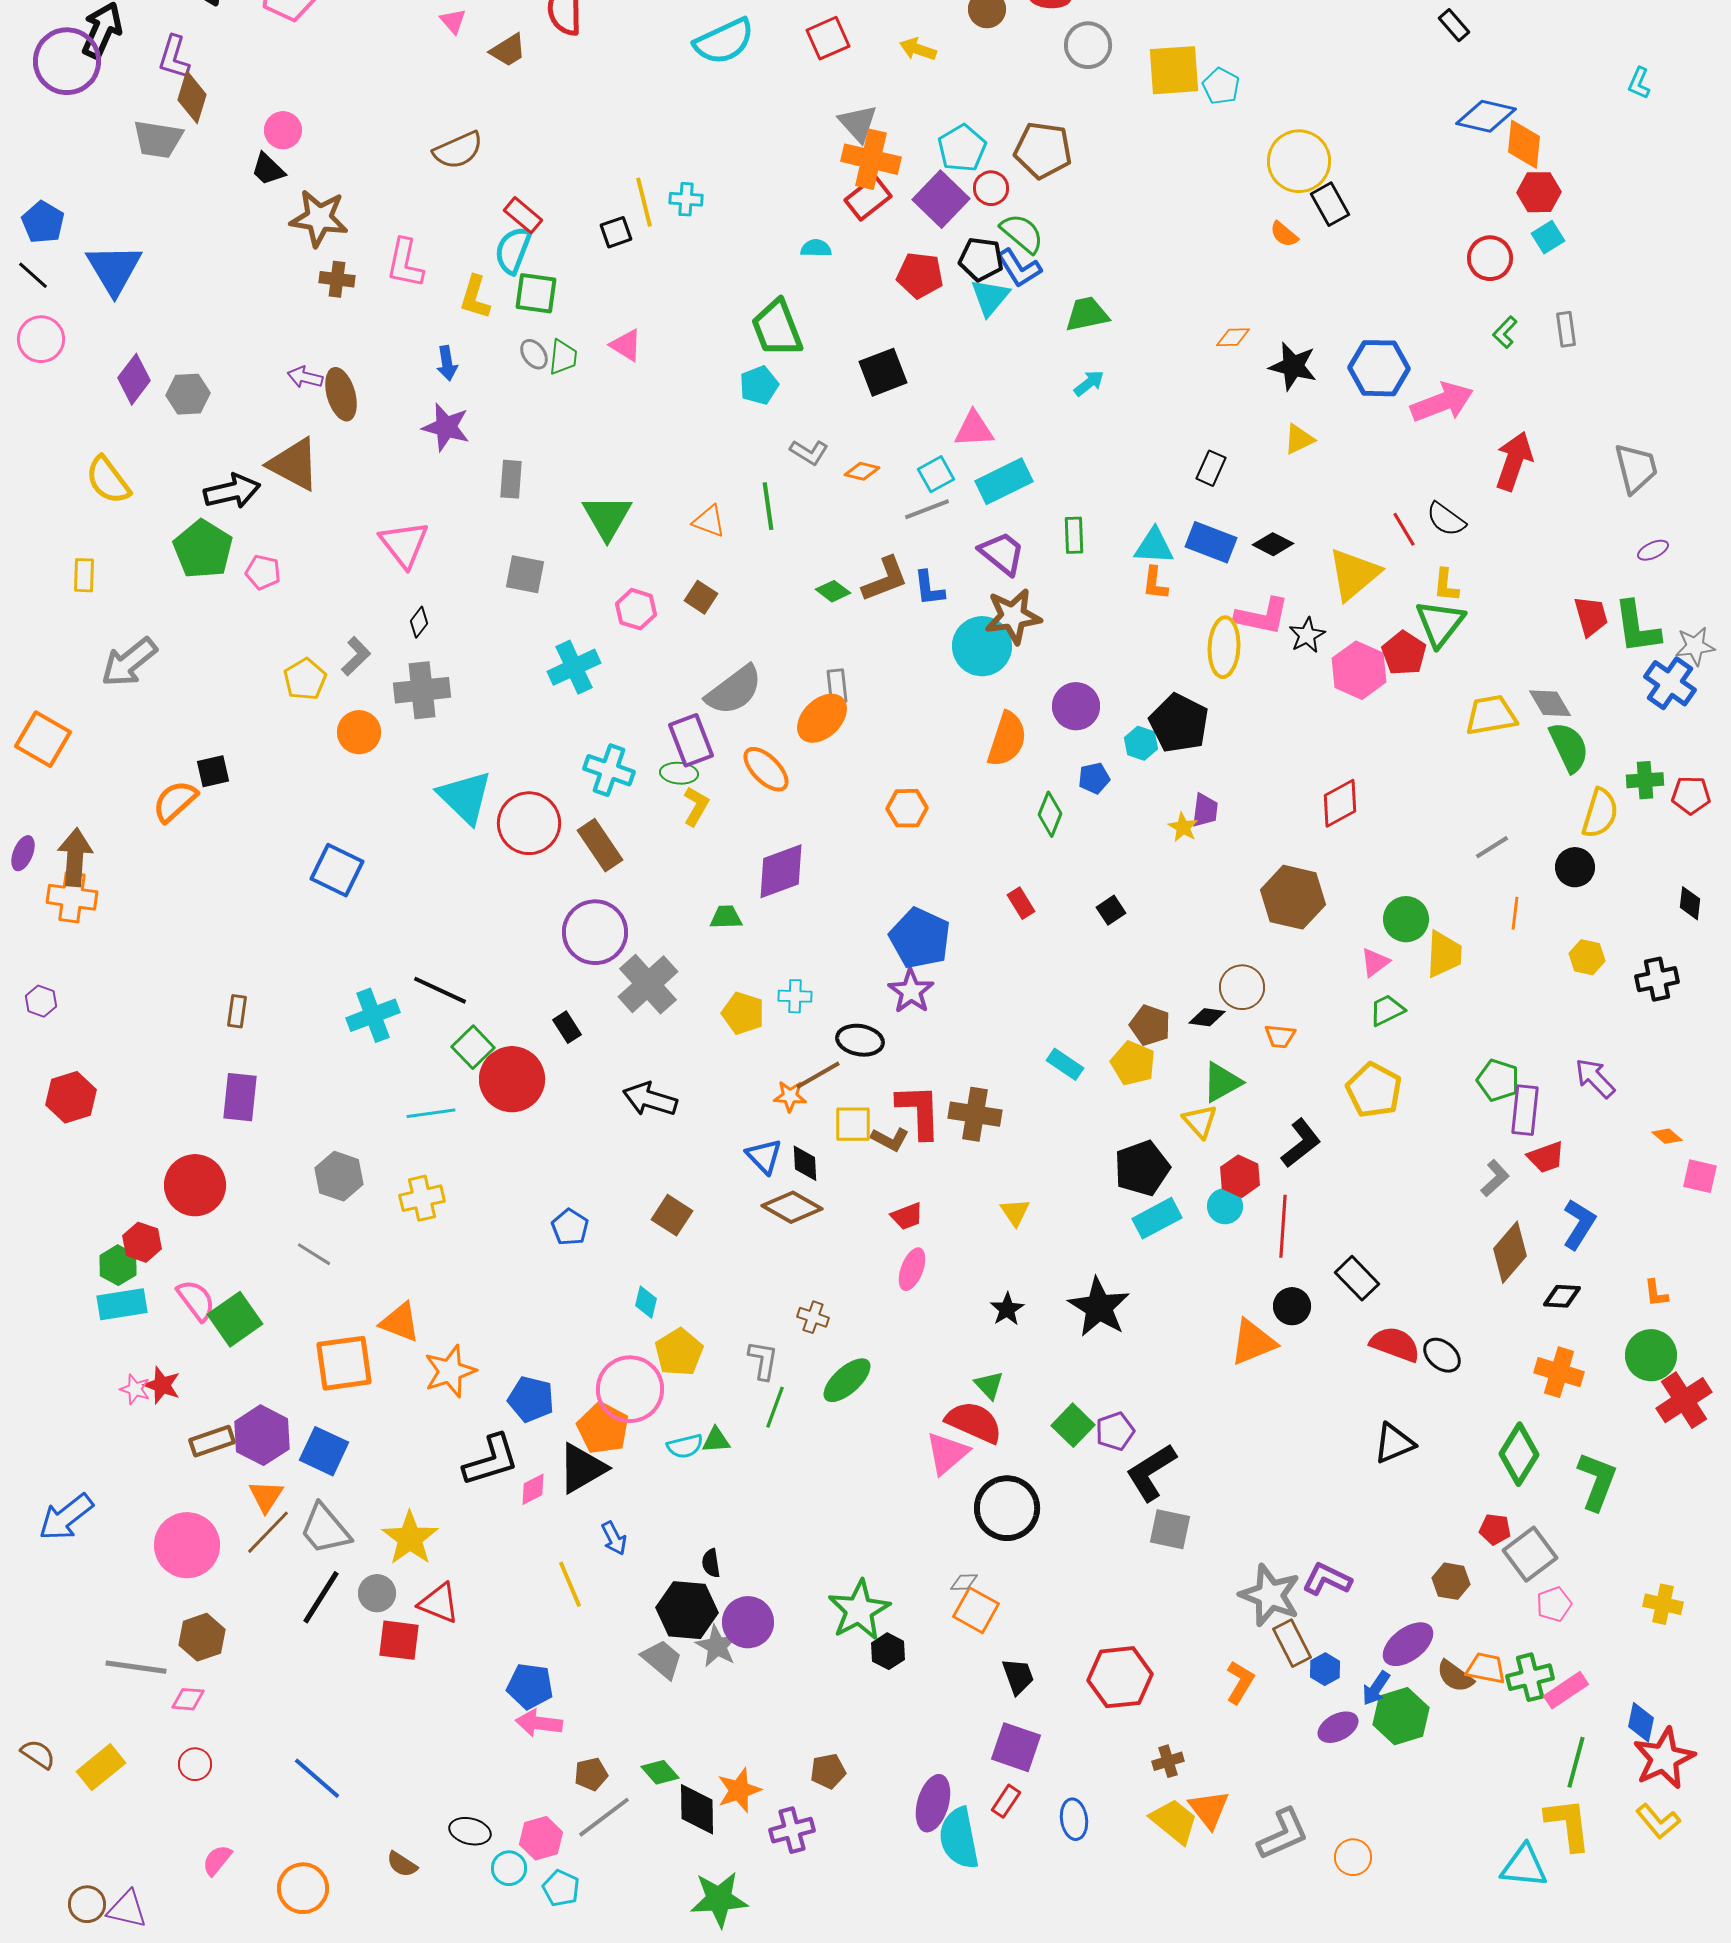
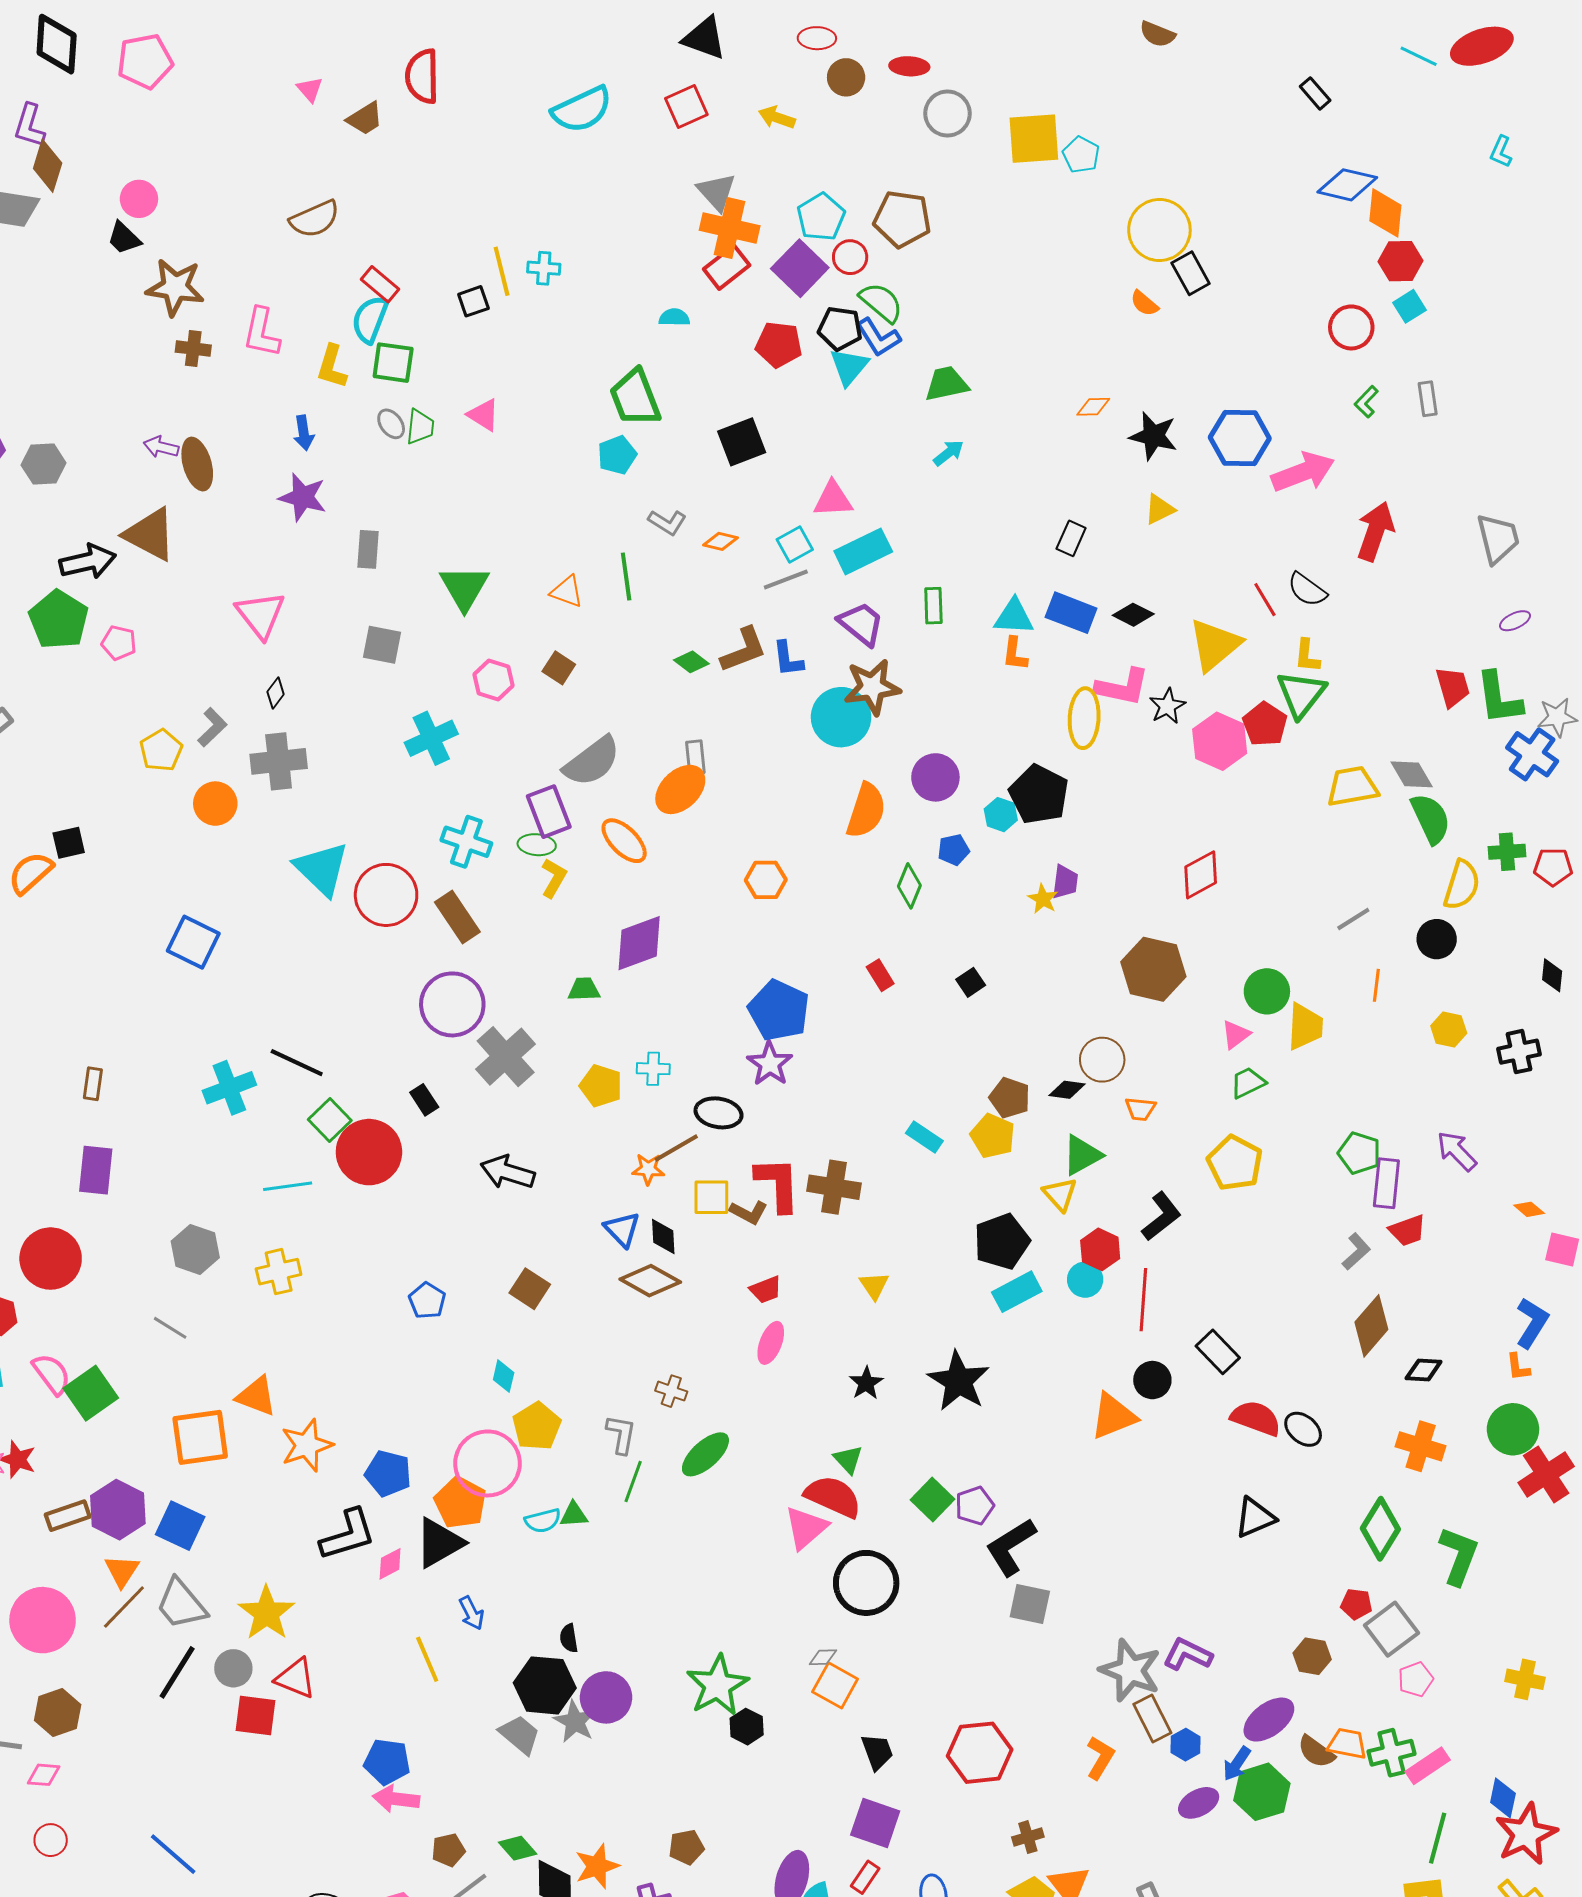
blue L-shape: (1579, 1224) -> (1532, 1323), moved

